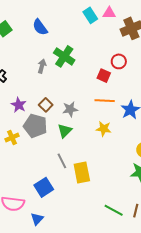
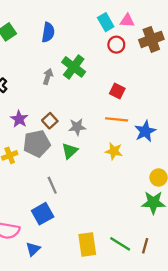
blue semicircle: (40, 27) -> (48, 32), turned -138
red circle: (119, 61) -> (116, 45), moved
gray pentagon: (35, 126) -> (37, 144), turned -30
gray line: (62, 161) -> (52, 185), moved
yellow rectangle: (82, 172) -> (87, 245), moved

